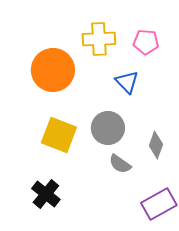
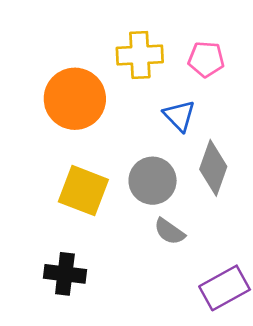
gray diamond: (156, 145) -> (213, 168), moved, size x1.4
black cross: (46, 194) -> (65, 274), turned -32

